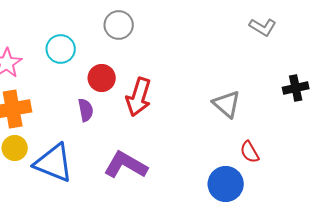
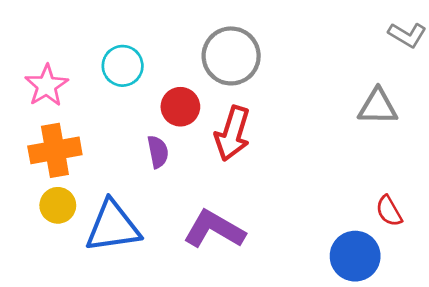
gray circle: (119, 25) -> (231, 56), moved, size x1.4
gray triangle: (227, 104) -> (378, 107), moved, turned -40
blue triangle: (54, 163) -> (113, 226), turned -30

